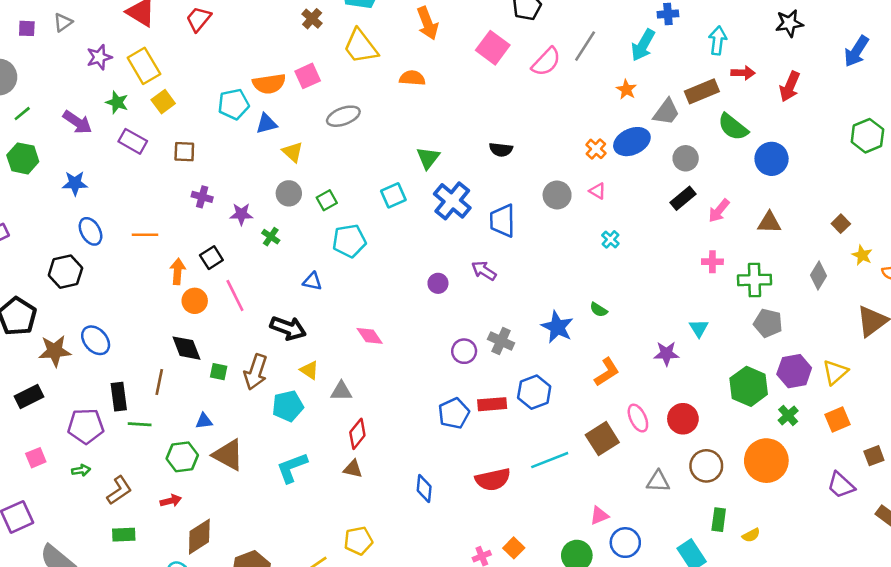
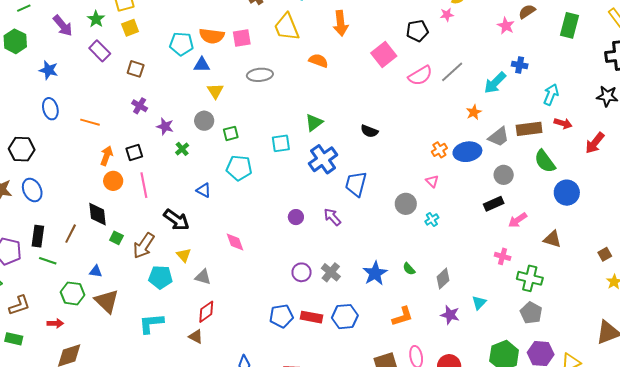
gray circle: (557, 195) -> (406, 204), moved
black hexagon: (65, 272) -> (22, 149), moved
gray diamond: (819, 275) -> (443, 279), moved

